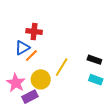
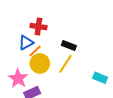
black rectangle: (94, 60) -> (69, 46), moved
yellow circle: (41, 79) -> (40, 63), moved

